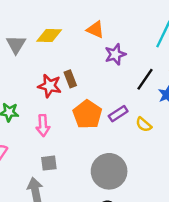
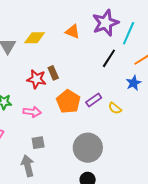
purple star: (115, 54) -> (106, 23), moved, size x1.5
black line: (145, 79) -> (109, 58), moved
pink arrow: (43, 125) -> (32, 112), turned -78

